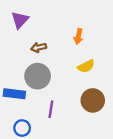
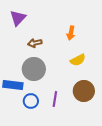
purple line: (51, 109) -> (55, 99), moved
blue circle: (22, 128) -> (31, 101), moved

